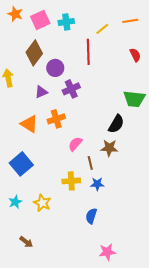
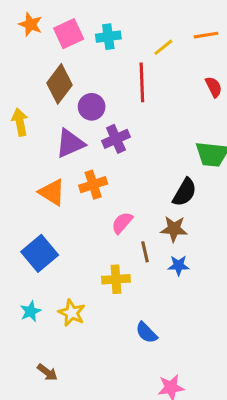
purple triangle: (41, 92) -> (70, 143), size x1.5
blue star: (97, 184) -> (179, 266), moved
blue semicircle: (91, 216) -> (146, 333), turned -63

